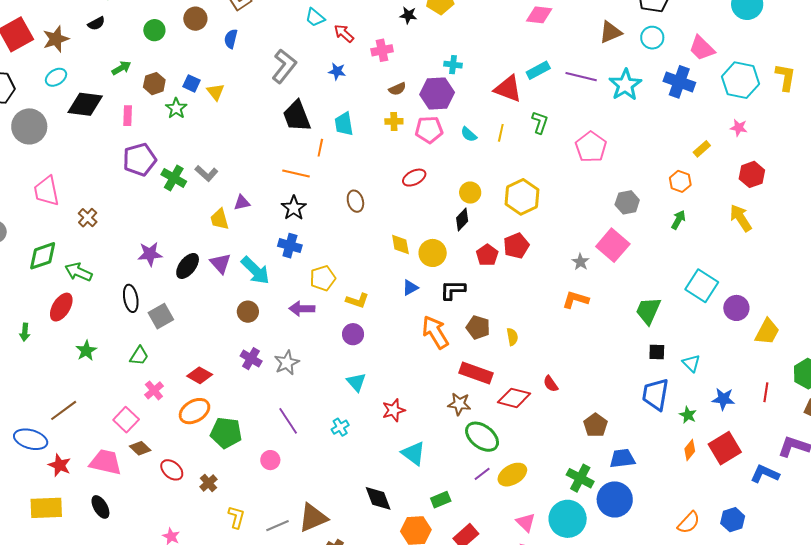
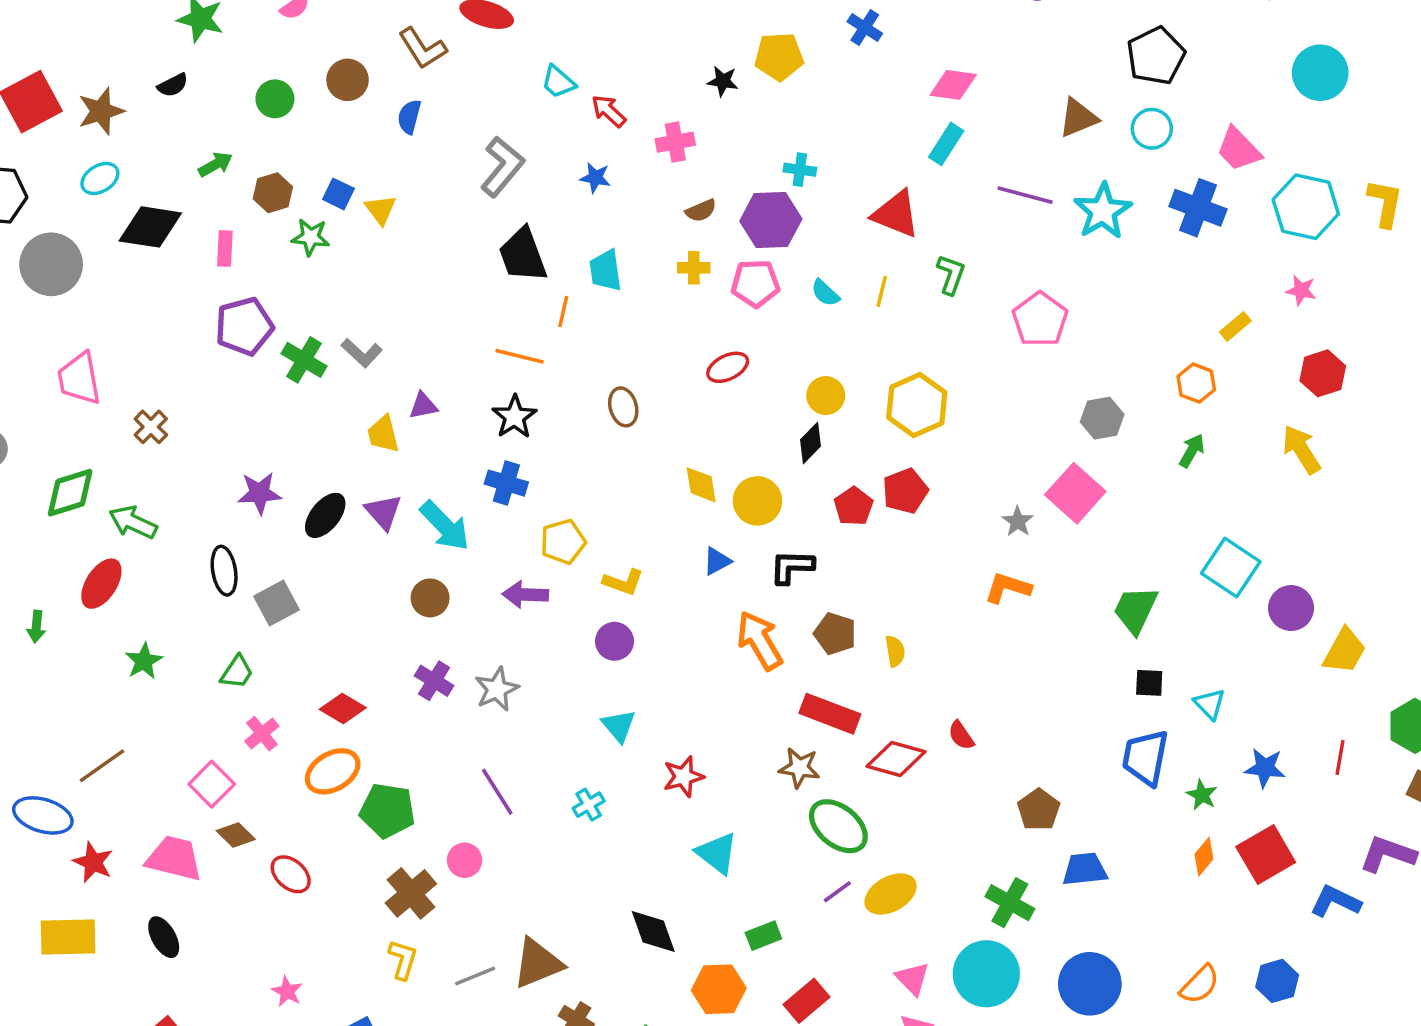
cyan rectangle: (538, 70) -> (946, 144), moved, turned -30
green star: (176, 108) -> (311, 237), turned -30
brown cross: (208, 483) -> (411, 893), moved, size x1.6
blue circle: (615, 499) -> (1090, 984), moved

